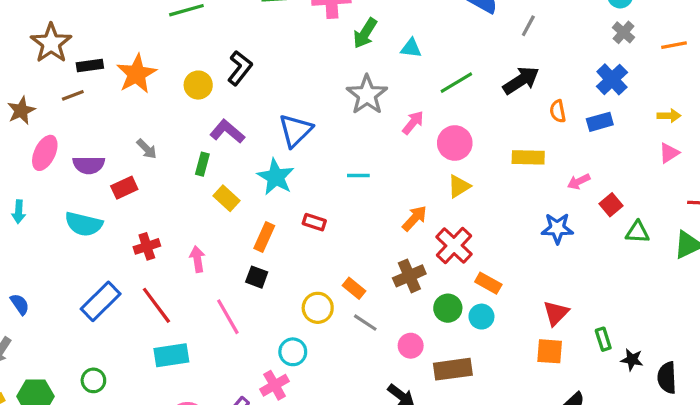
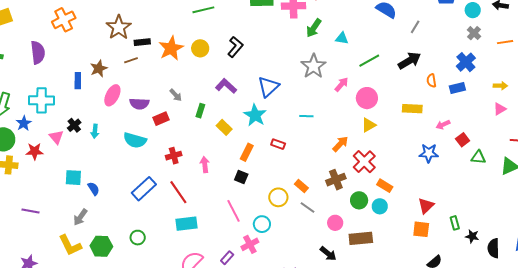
yellow circle: (198, 85) -> (200, 48), moved
green rectangle: (202, 164) -> (200, 111), moved
pink line: (228, 317) -> (233, 211), moved

